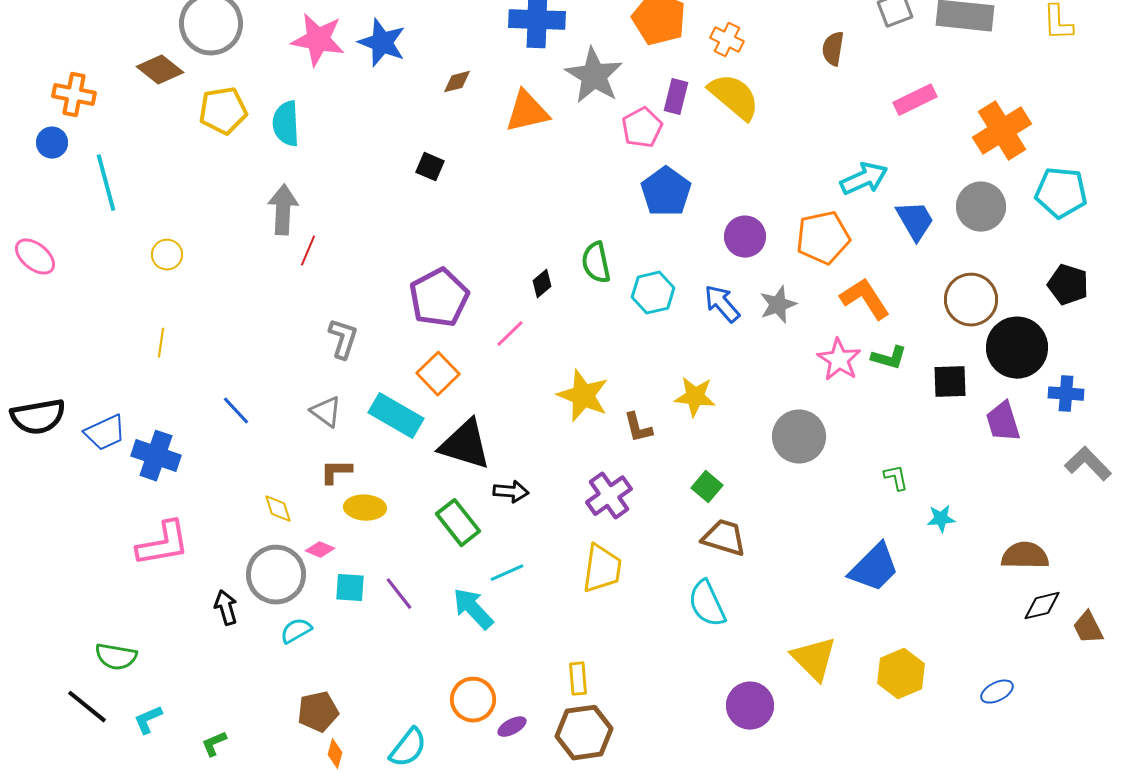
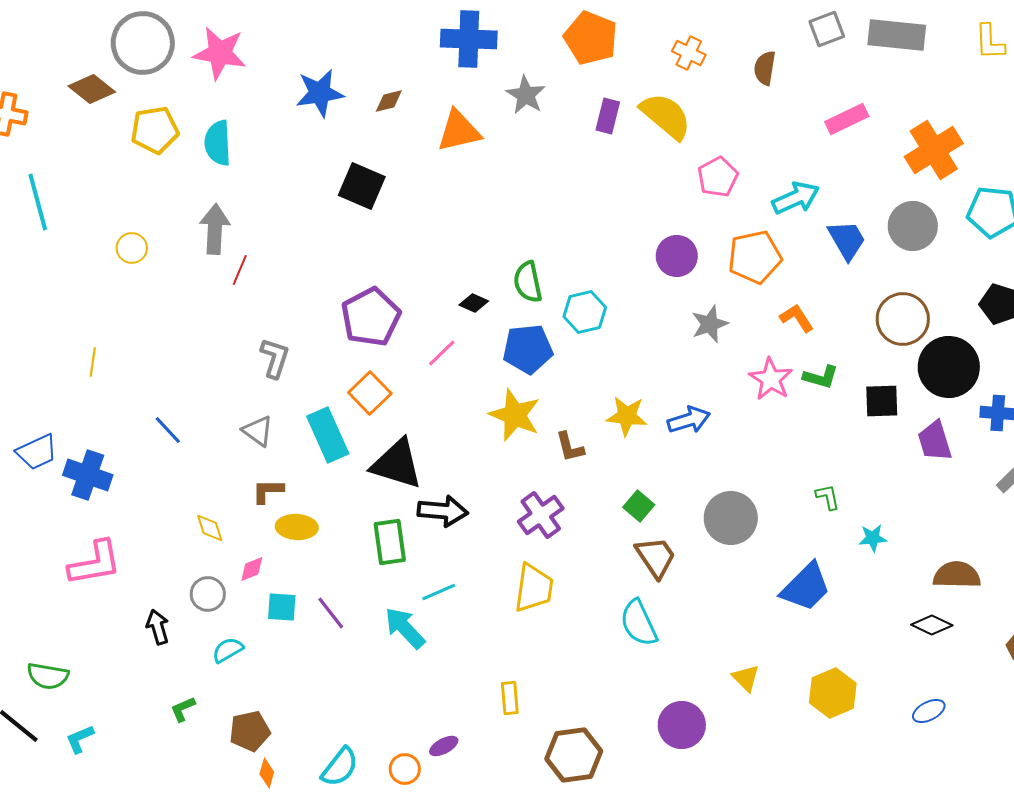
pink star: (318, 40) -> (220, 53), moved
orange cross: (727, 40) -> (689, 53), moved
blue star: (382, 43) -> (320, 93), moved, turned -30
gray star: (594, 76) -> (526, 95), size x0.7
pink pentagon: (642, 128) -> (718, 177), moved
black square: (430, 167) -> (362, 186), size x1.6
blue pentagon: (666, 192) -> (528, 349), moved, turned 30
yellow circle: (167, 255) -> (132, 248), moved
black diamond: (542, 284) -> (474, 303), turned 64
orange L-shape: (865, 299) -> (797, 318), size x0.7
blue arrow: (722, 304) -> (689, 420), moved, turned 114
cyan rectangle: (396, 416) -> (328, 435), turned 36
gray circle: (799, 437) -> (731, 518), moved
black arrow: (511, 492) -> (443, 511), size x1.4
green rectangle: (458, 523) -> (390, 542), turned 30
brown trapezoid: (724, 538) -> (656, 557), turned 39
pink diamond: (320, 550) -> (252, 569), turned -44
gray circle: (276, 575) -> (208, 594), size x0.6
black diamond: (1042, 606) -> (932, 625), moved, turned 39
yellow triangle: (814, 659) -> (746, 678), size x0.6
orange circle: (473, 700) -> (405, 769), moved, size x0.7
brown hexagon: (584, 733) -> (574, 755), moved
green L-shape: (214, 744) -> (183, 709), moved

